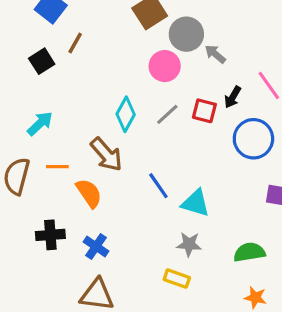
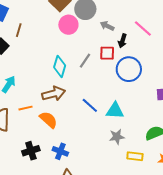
gray arrow: (215, 54) -> (107, 26), moved
pink circle: (165, 66) -> (68, 25), moved
blue circle: (253, 139) -> (129, 69), moved
brown arrow: (106, 154) -> (54, 94), turned -50
yellow rectangle: (177, 279) -> (135, 156), moved

